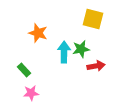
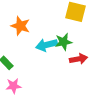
cyan arrow: (64, 52) -> (46, 45), turned -105

